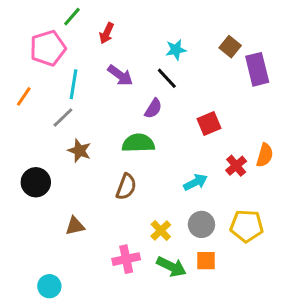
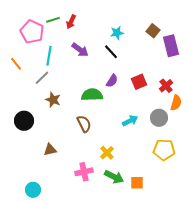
green line: (72, 17) -> (53, 20), moved, turned 32
pink pentagon: (48, 48) -> (32, 32), turned -30
orange line: (24, 96) -> (16, 64), turned -72
purple semicircle: (153, 108) -> (112, 81), moved
red cross: (236, 166) -> (166, 86), moved
brown semicircle: (126, 187) -> (84, 124), turned -48
gray circle: (201, 224) -> (159, 118), moved
orange square: (206, 261) -> (137, 183), moved

